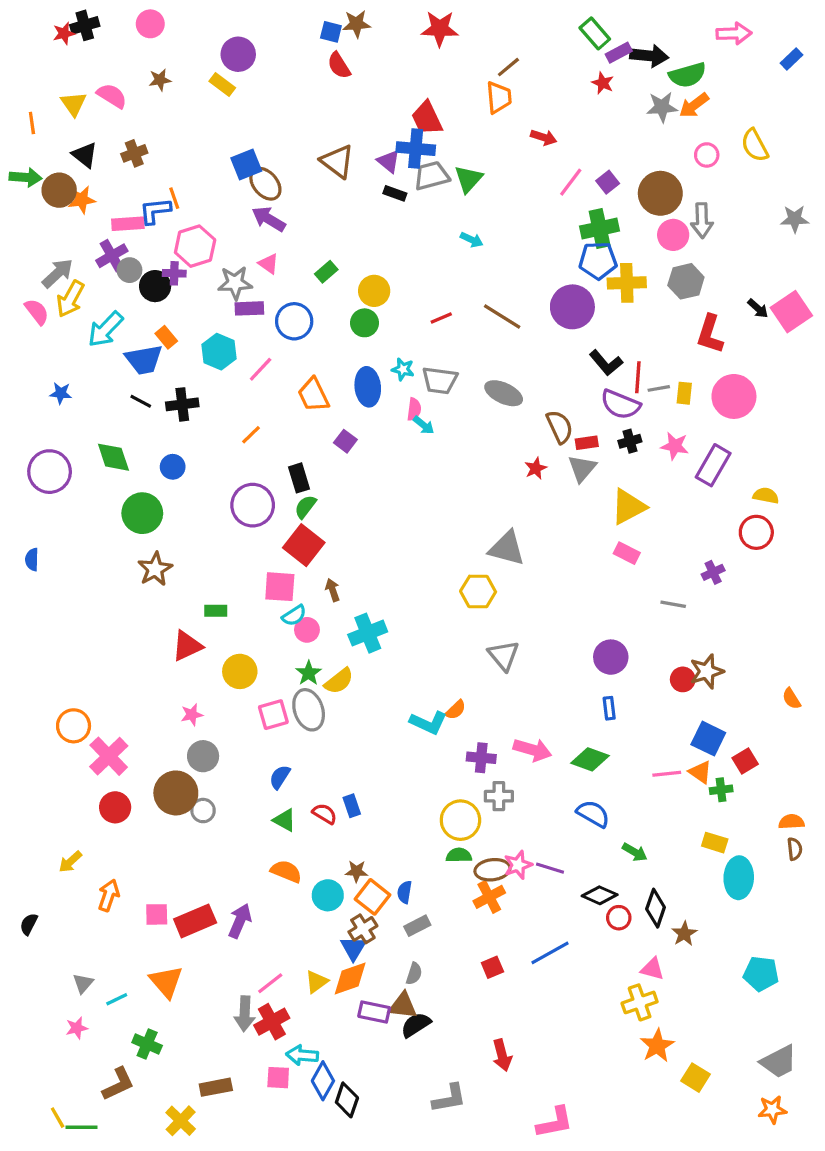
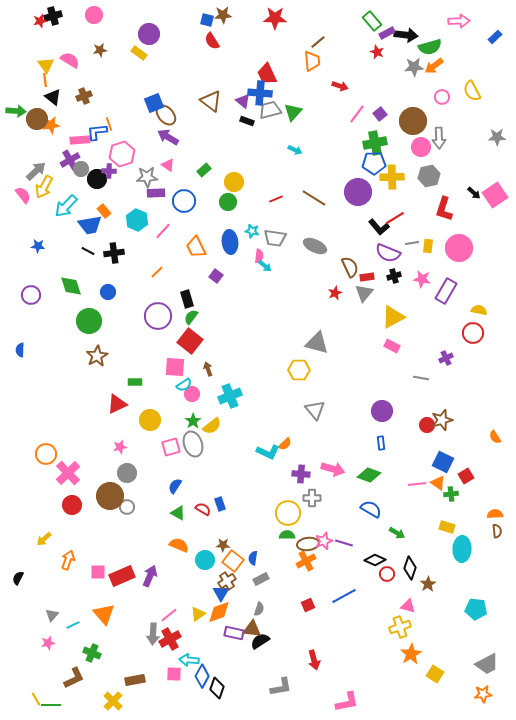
orange line: (32, 123) -> (45, 80), moved
red line: (638, 377) -> (395, 218), moved, turned 54
purple circle: (50, 472) -> (31, 295), size x0.7

